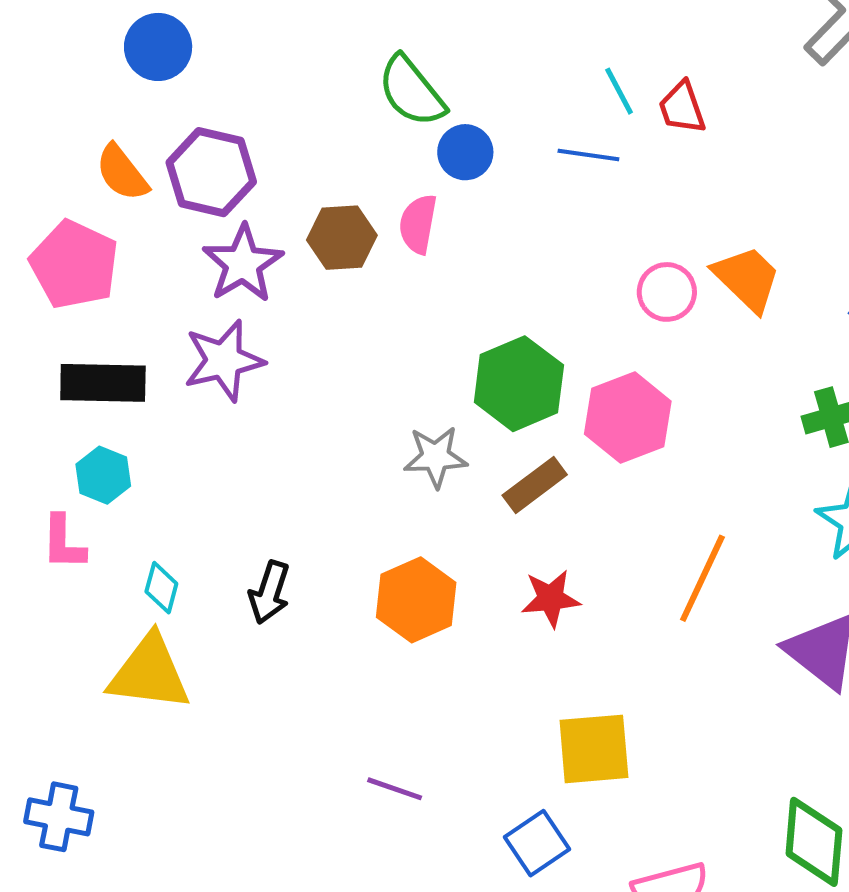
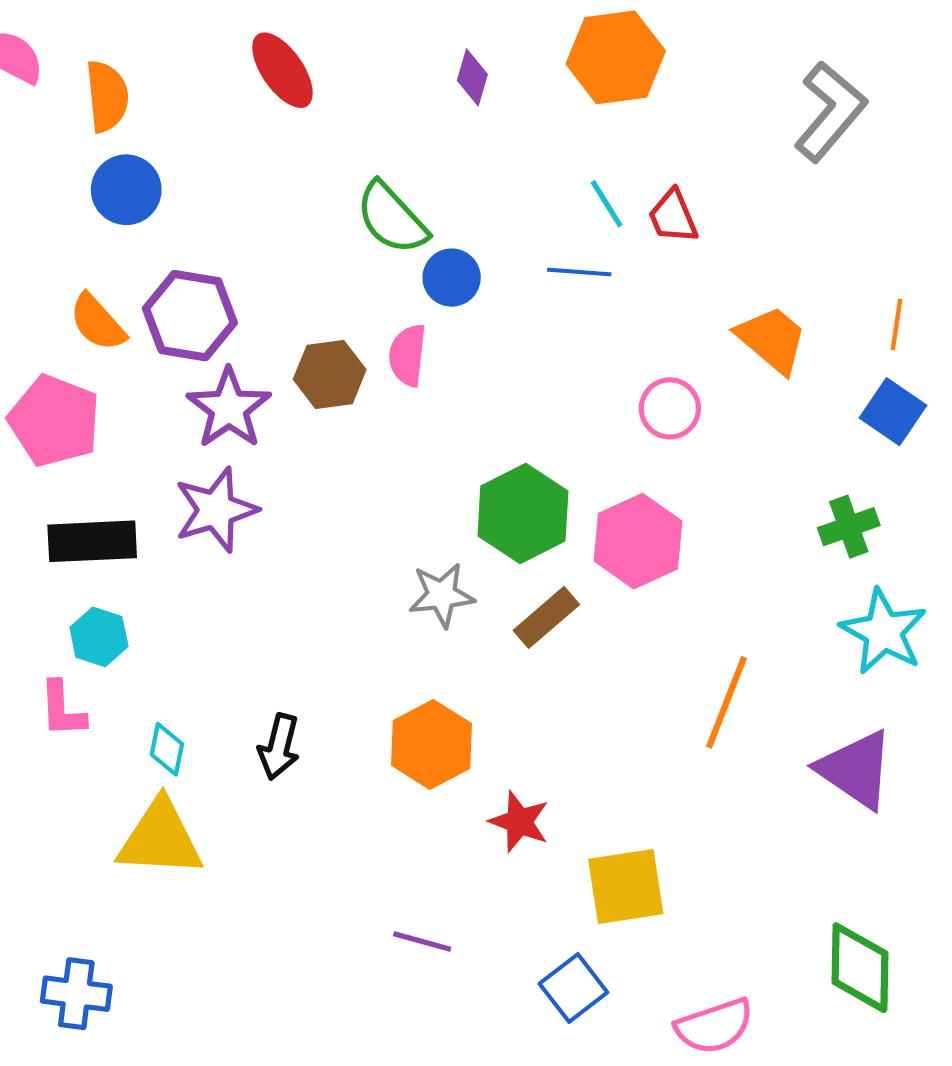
orange trapezoid: (747, 279) -> (772, 339), moved
red star: (551, 598) -> (519, 822), moved, turned 30

